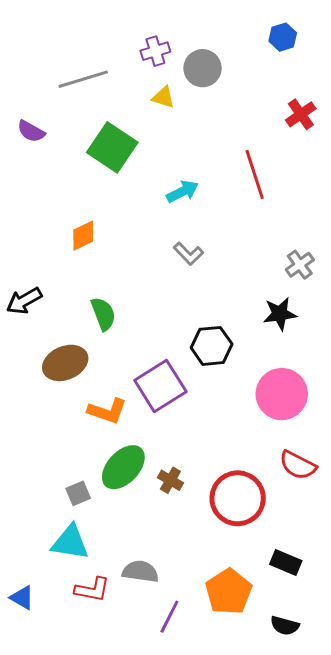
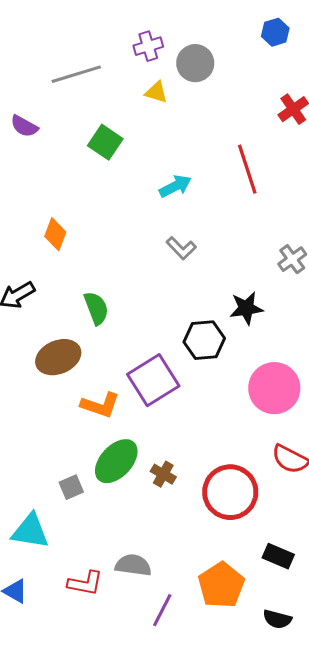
green square: (112, 147) -> (105, 142), size x0.7
orange diamond: (83, 236) -> (55, 234), moved, turned -44
black star: (280, 314) -> (246, 308), moved
cyan triangle: (70, 542) -> (30, 531), moved

